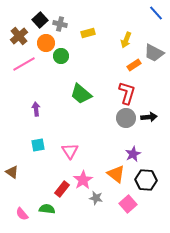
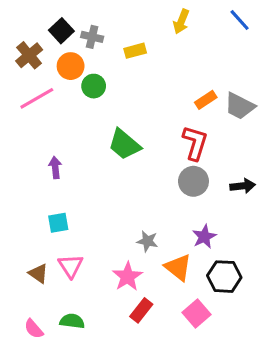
yellow arrow: (126, 40) -> (181, 22), moved
gray trapezoid: (154, 53) -> (240, 106), moved
black arrow: (149, 117) -> (243, 186), moved
pink triangle: (70, 151) -> (71, 266), moved
brown triangle: (12, 172) -> (38, 273), moved
red rectangle: (62, 189) -> (141, 310), moved
gray star: (96, 198) -> (147, 241), moved

